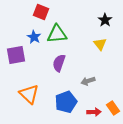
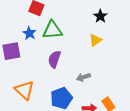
yellow triangle: (100, 44) -> (95, 40), turned 32

